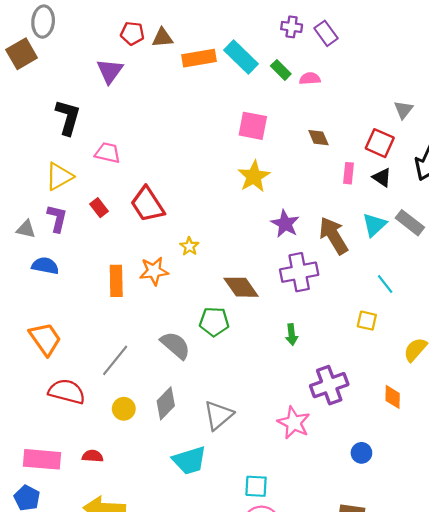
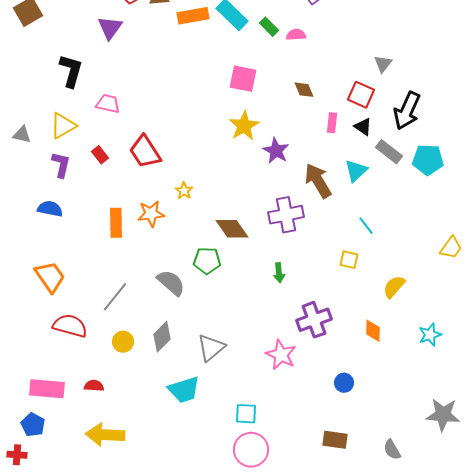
gray rectangle: (410, 223) -> (389, 152), moved
purple star: (285, 224) -> (276, 151), moved
gray triangle: (26, 229) -> (22, 135), moved

